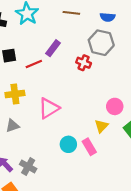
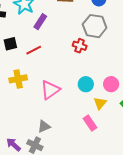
purple rectangle: (53, 48) -> (40, 22), moved
gray triangle: (12, 126) -> (44, 126), moved
cyan circle: (68, 144) -> (86, 84), moved

